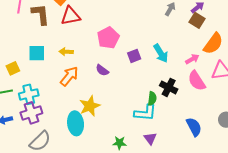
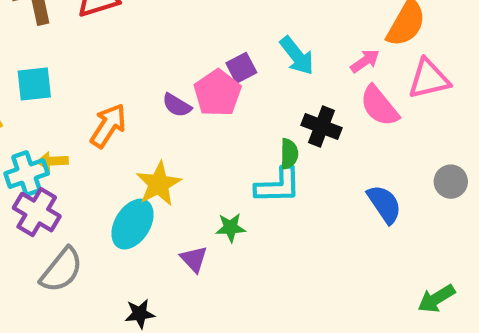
pink pentagon: (108, 38) -> (217, 93), moved
yellow arrow: (66, 52) -> (52, 161), moved
purple cross: (31, 113) -> (37, 212), turned -35
cyan ellipse: (76, 123) -> (132, 224), turned 45
purple triangle: (150, 139) -> (194, 259), moved
green star: (119, 143) -> (231, 228), moved

